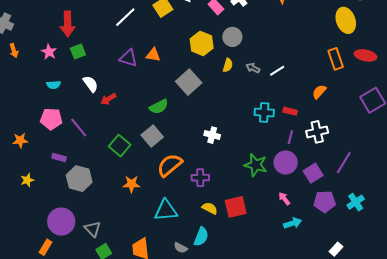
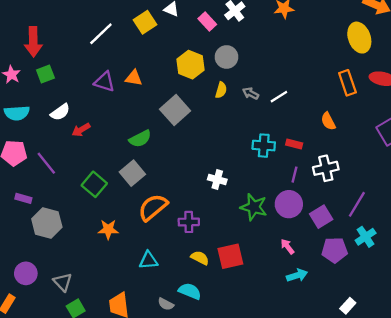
white semicircle: (91, 84) -> (60, 112), turned 90
cyan semicircle: (54, 85) -> (17, 113), size x1.5
orange semicircle: (319, 92) -> (328, 121), turned -70
white cross: (212, 135) -> (217, 179), moved
cyan cross: (356, 202) -> (366, 237), moved
cyan triangle: (166, 210) -> (148, 260), size x0.7
purple circle: (61, 222) -> (26, 273), size x0.7
cyan semicircle: (201, 237) -> (190, 291), turned -90

